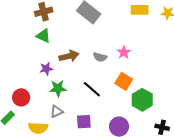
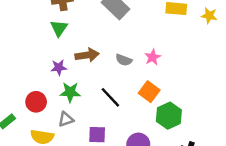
green triangle: (43, 36) -> (59, 28), turned 35
red circle: (21, 97) -> (36, 102), moved

